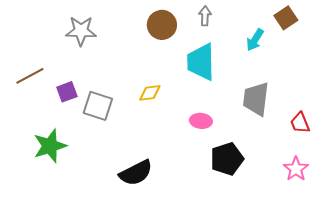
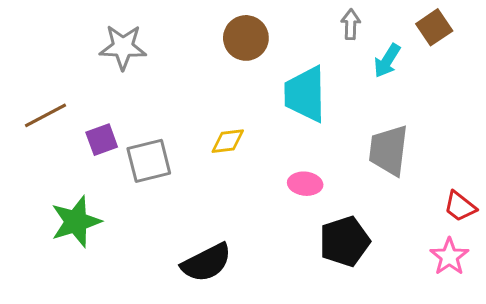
gray arrow: (205, 16) -> (351, 24), moved
gray square: (98, 106) -> (149, 161), turned -32
red trapezoid: (300, 123) -> (460, 206), moved, turned -30

